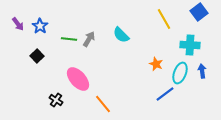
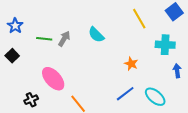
cyan ellipse: (180, 73) -> (155, 97), moved, turned -70
blue line: (165, 94) -> (125, 94), moved
black cross: (56, 100) -> (31, 100), turned 32

